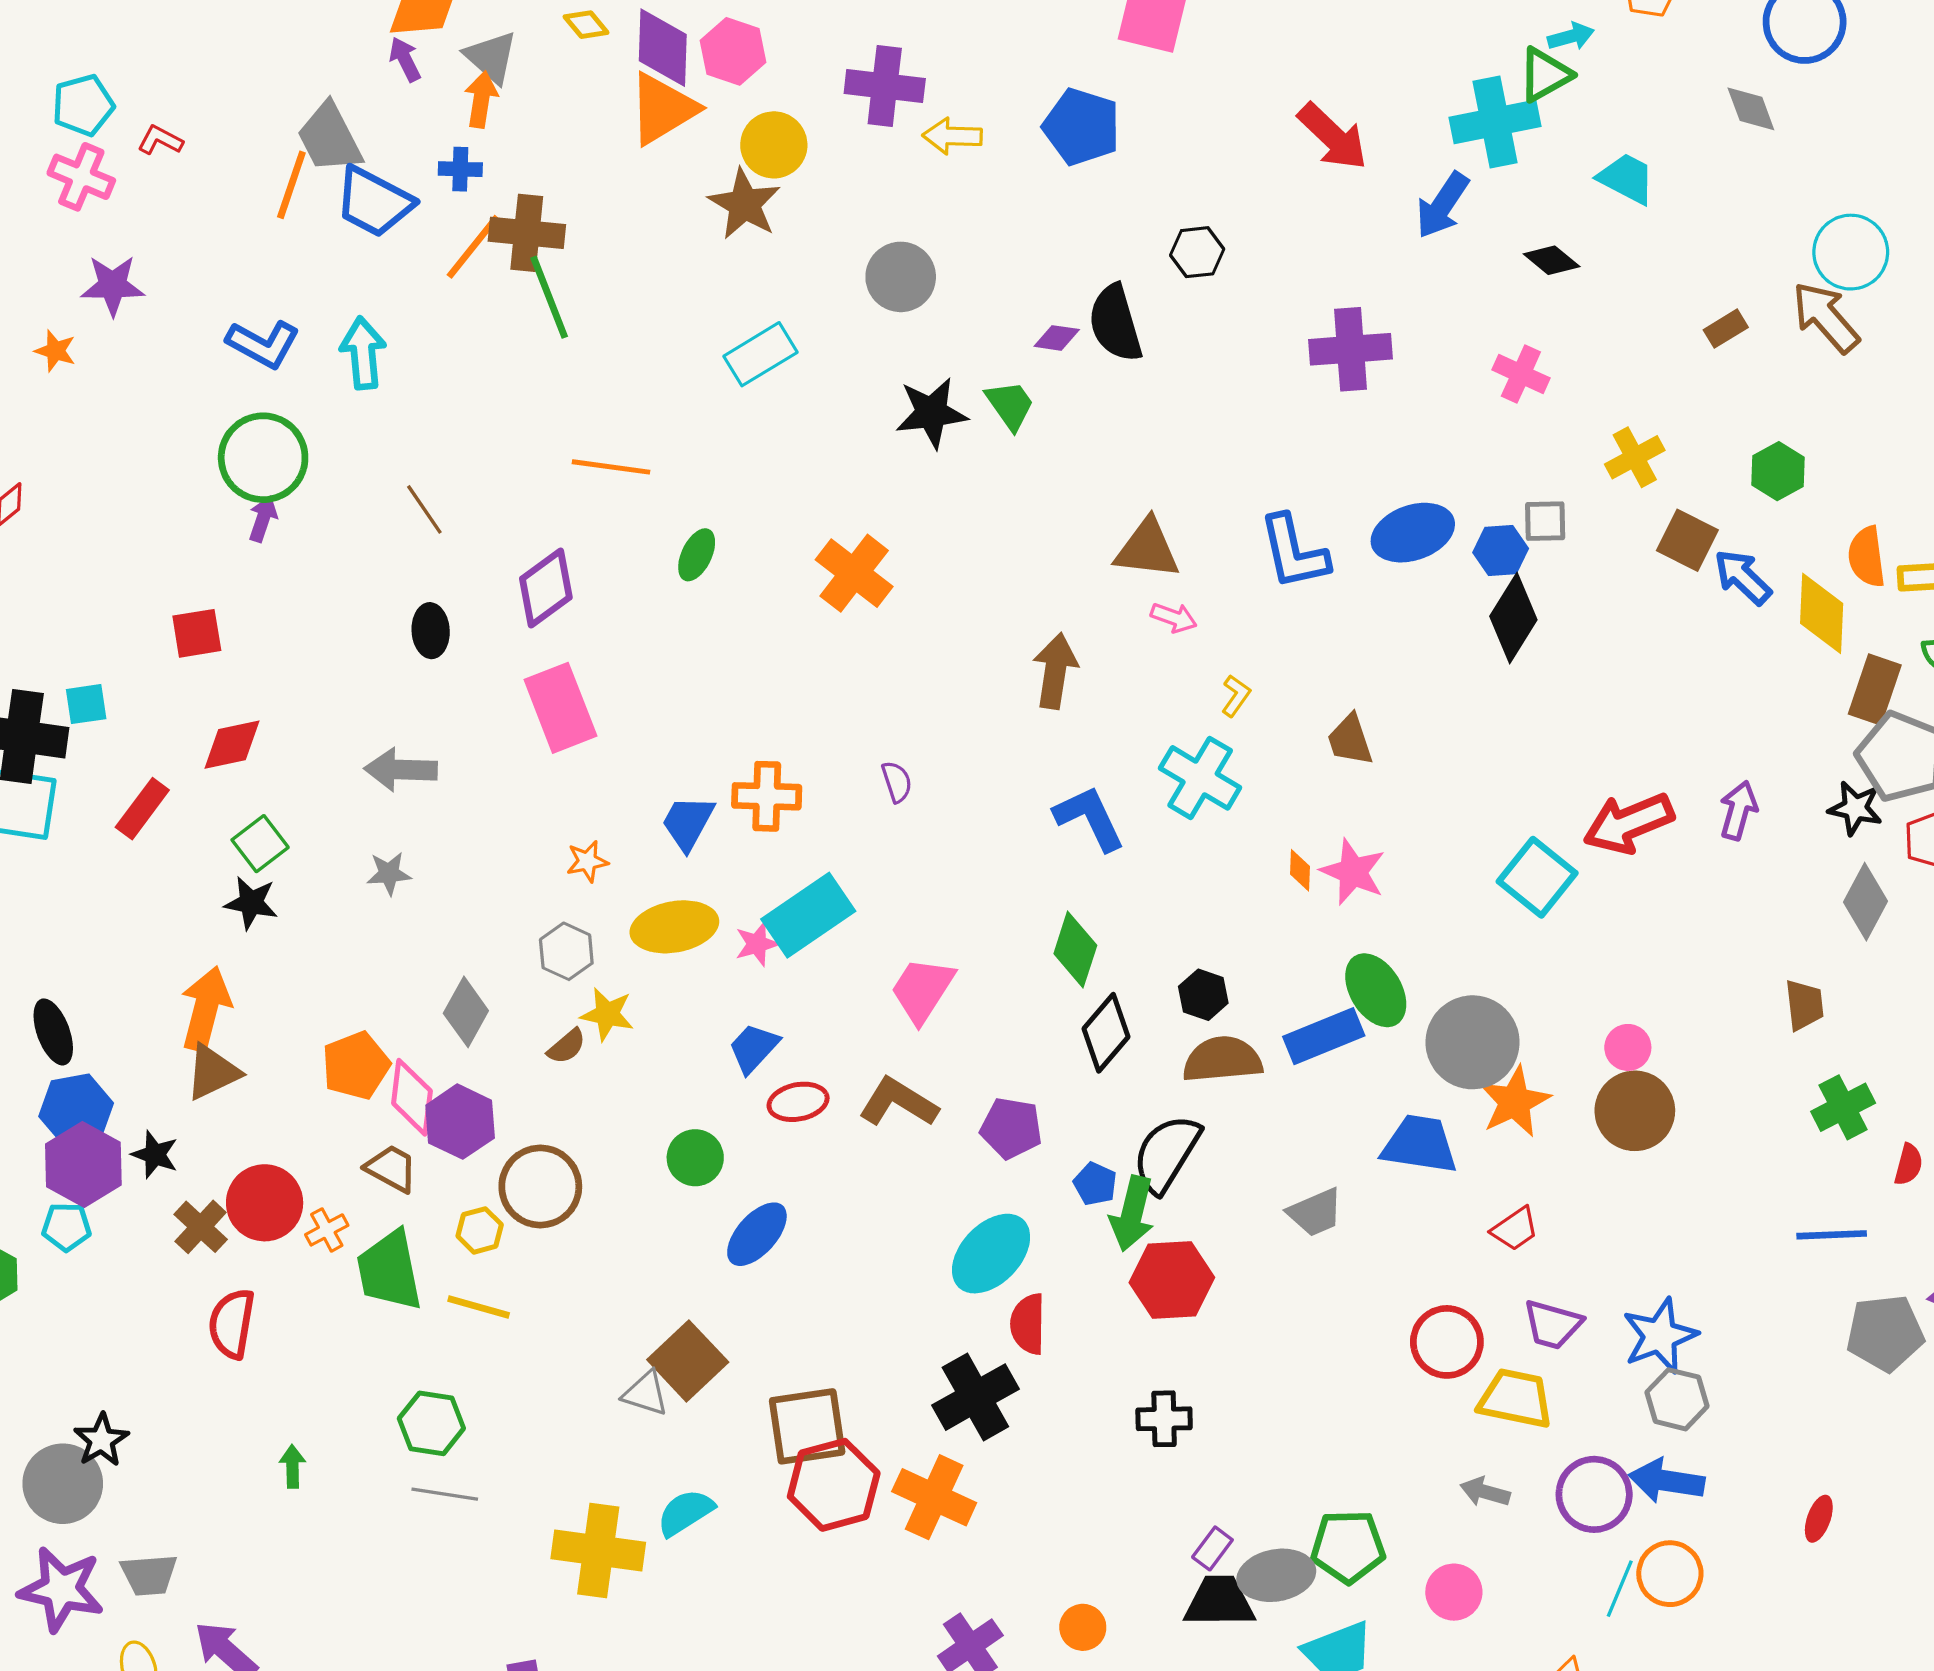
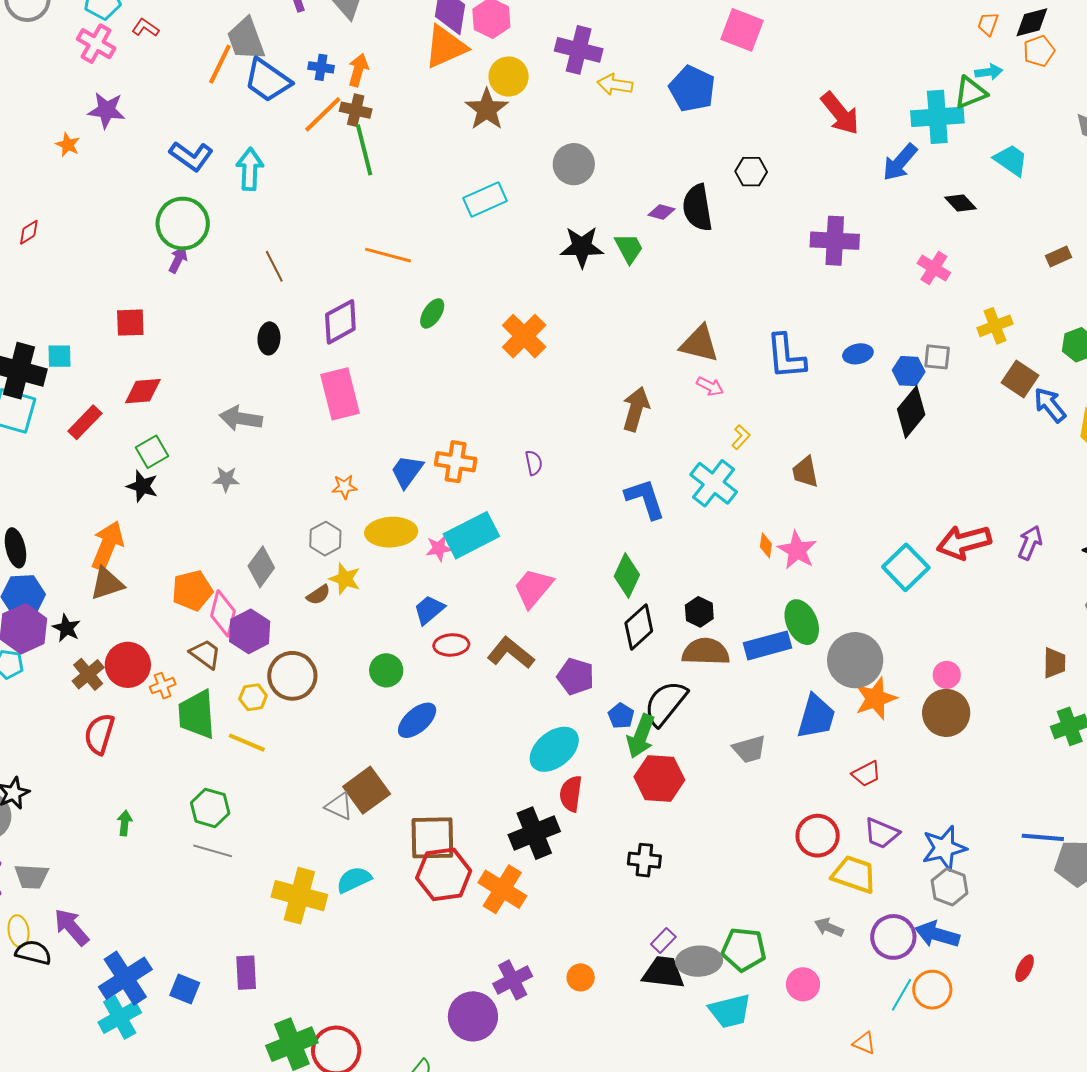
orange arrow: (481, 99) -> (358, 70), moved
brown cross: (527, 233) -> (356, 110), size x0.7
blue ellipse: (1413, 533) -> (858, 354), size x0.6
blue trapezoid: (1420, 1144) -> (816, 717), turned 90
blue line: (1832, 1235) -> (1043, 837), moved

